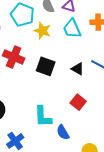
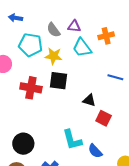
black square: (46, 66) -> (58, 81), moved
black triangle: (78, 69) -> (89, 100), moved

